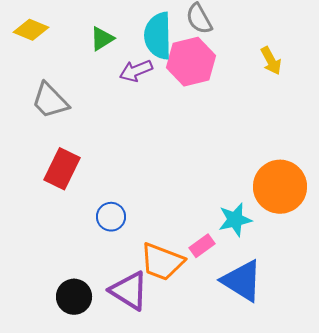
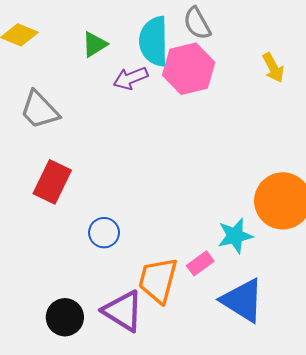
orange trapezoid: (162, 262) -> (158, 280), turned 84

